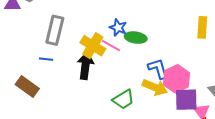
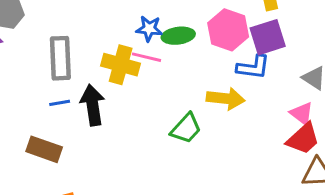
black arrow: (85, 66) -> (93, 105), moved
blue L-shape: (158, 69) -> (253, 67), moved, turned 130
pink hexagon: (177, 79) -> (228, 30), moved
purple square: (186, 100) -> (268, 37), moved

